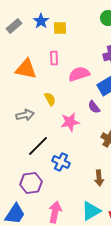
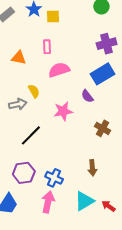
orange triangle: (26, 69) -> (19, 58), size x0.7
pink semicircle: (79, 74) -> (59, 70), moved
yellow semicircle: (50, 99) -> (34, 91), moved
blue cross: (61, 162) -> (54, 178), moved

